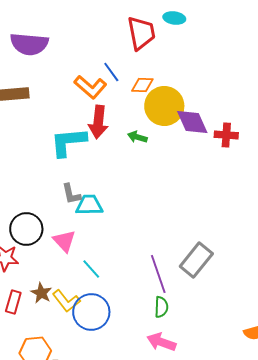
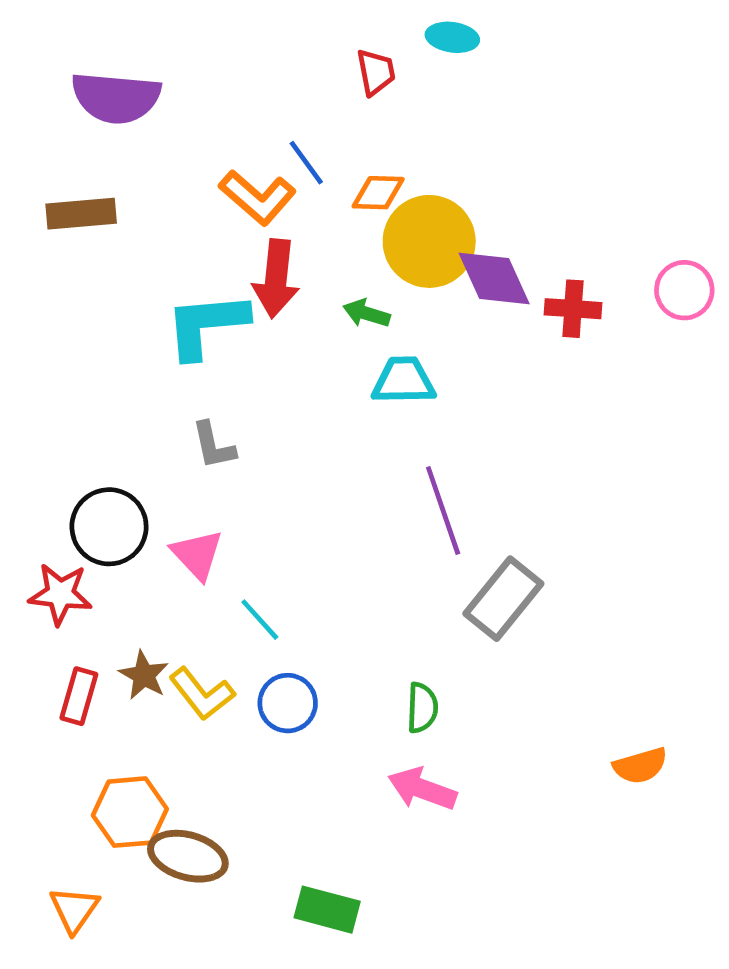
red trapezoid: (141, 33) -> (376, 72), size x0.6
cyan trapezoid: (89, 205) -> (404, 381), moved
purple line: (158, 274) -> (443, 511), moved
blue circle: (91, 312) -> (288, 703), moved, size x0.7

